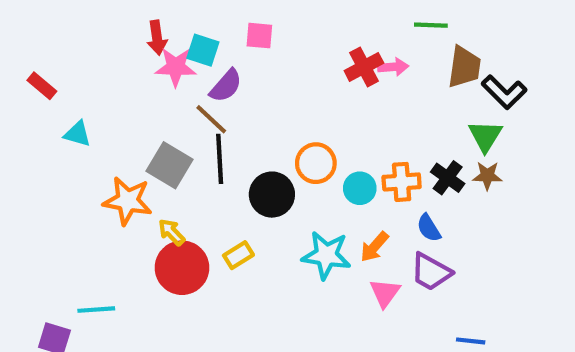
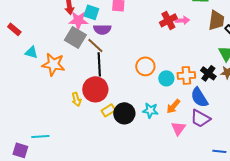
purple semicircle: (226, 86) -> (102, 29), turned 48
gray square: (169, 165) -> (75, 37), moved
black circle: (272, 195) -> (124, 113), moved
orange star: (128, 201) -> (53, 64), moved
blue semicircle: (429, 228) -> (199, 97), size x1.5
yellow arrow: (172, 232) -> (76, 99), turned -152
cyan star: (326, 255) -> (150, 110), size x0.7
red circle: (182, 268) -> (95, 89), moved

